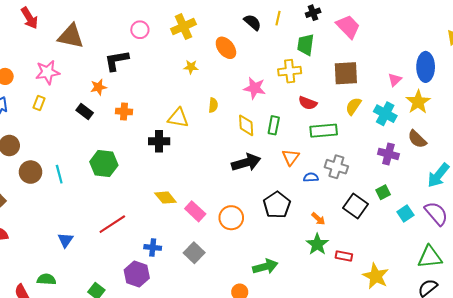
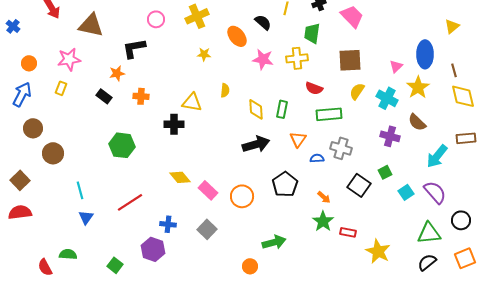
black semicircle: (252, 22) -> (263, 22), moved
pink star: (255, 88) -> (263, 59), moved
cyan line: (59, 174) -> (80, 190), moved

